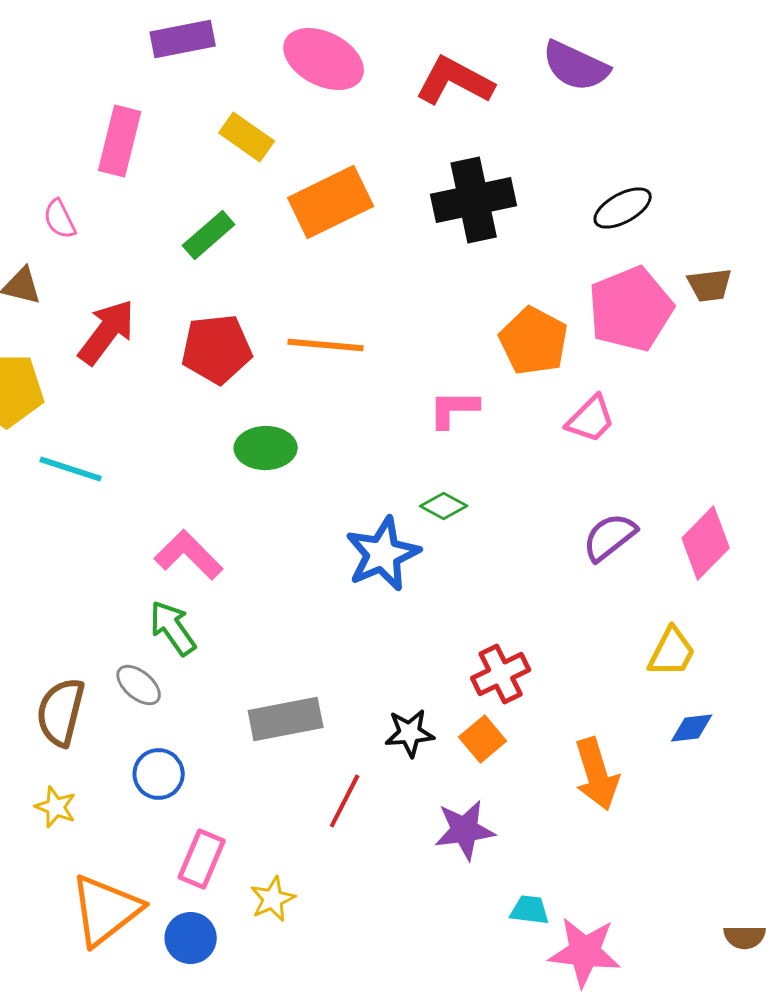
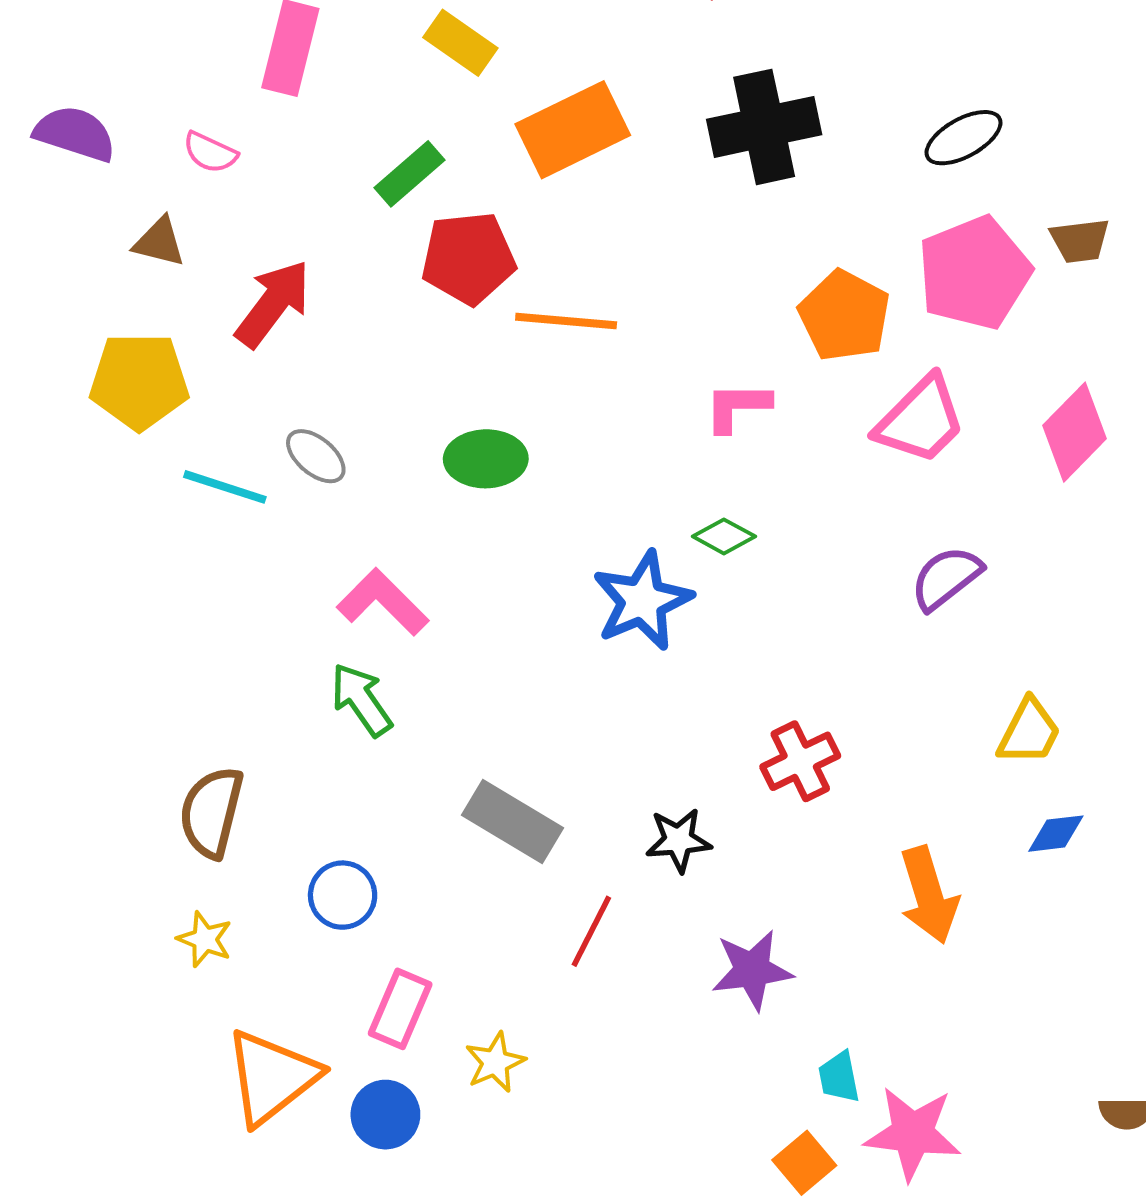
pink semicircle: (60, 219) -> (210, 152), turned -39
red pentagon: (217, 349) -> (468, 258), moved
pink trapezoid: (591, 419) -> (921, 420), size x1.4
pink diamond: (706, 543) -> (1075, 432), moved
gray ellipse: (139, 685) -> (316, 456), moved
gray rectangle: (286, 719) -> (513, 821), turned 42
orange square: (483, 739) -> (804, 1163), moved
cyan trapezoid: (530, 910) -> (839, 1077), turned -108

